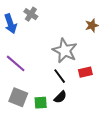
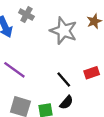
gray star: (65, 51) -> (64, 31), moved

